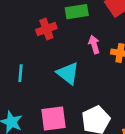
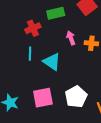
cyan line: (20, 73) -> (30, 54), moved

